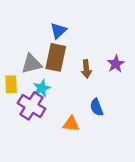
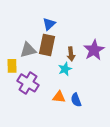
purple star: (116, 64) -> (94, 50), size x1.5
cyan star: (42, 88) -> (65, 69), moved
blue semicircle: (97, 107) -> (76, 100), moved

